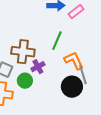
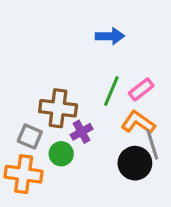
pink rectangle: (76, 12) -> (141, 89), moved
orange L-shape: (74, 61) -> (138, 122), turned -30

